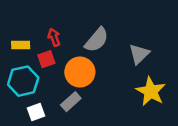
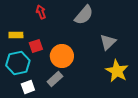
red arrow: (54, 37) -> (41, 12), moved
gray semicircle: (97, 40) -> (84, 15), moved

